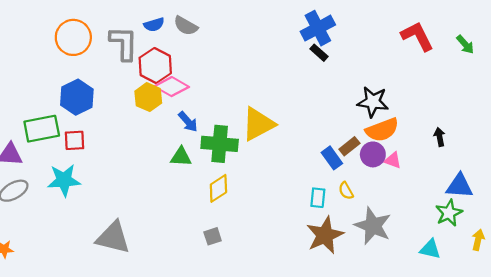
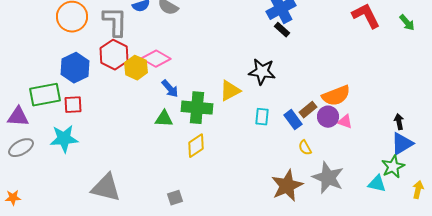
red hexagon: (155, 66) -> (114, 55), moved
black star: (373, 102) -> (262, 72), moved
yellow triangle: (258, 124) -> (230, 91), size x0.7
black arrow: (440, 137) -> (399, 122), moved
blue triangle: (459, 186) -> (402, 144), turned -35
cyan rectangle: (318, 198) -> (262, 117), moved
gray square: (213, 236) -> (175, 198), moved
cyan triangle: (430, 249) -> (377, 184), moved

